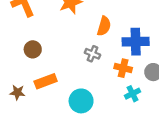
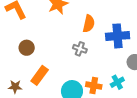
orange cross: (123, 68) -> (94, 86), moved
orange rectangle: (46, 81) -> (40, 75), turned -30

